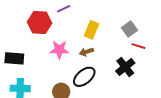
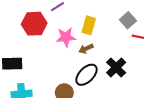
pink star: (59, 50) -> (66, 37), moved
black cross: (125, 67) -> (116, 67), moved

